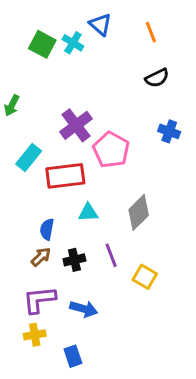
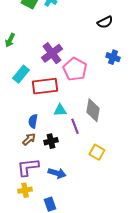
gray diamond: (139, 212) -> (93, 110), turned -35
purple line: (111, 255) -> (75, 126), moved

